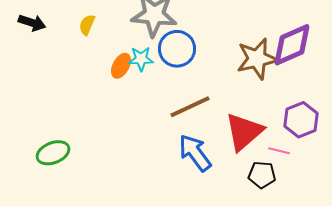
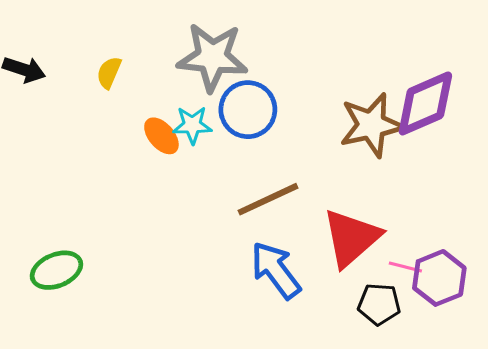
orange ellipse: (121, 66) -> (161, 136), turned -70
purple hexagon: (301, 120) -> (439, 278), moved

